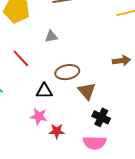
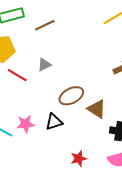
red line: (21, 58) -> (17, 75), moved
pink star: (39, 116) -> (26, 124), moved

